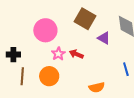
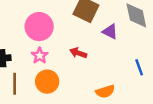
pink star: (58, 54) -> (40, 56), moved

